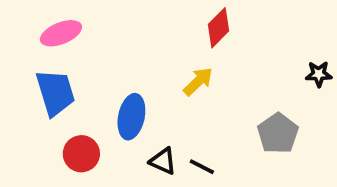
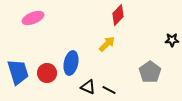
blue trapezoid: (55, 93) -> (18, 72), moved
red circle: (81, 154) -> (47, 73), moved

